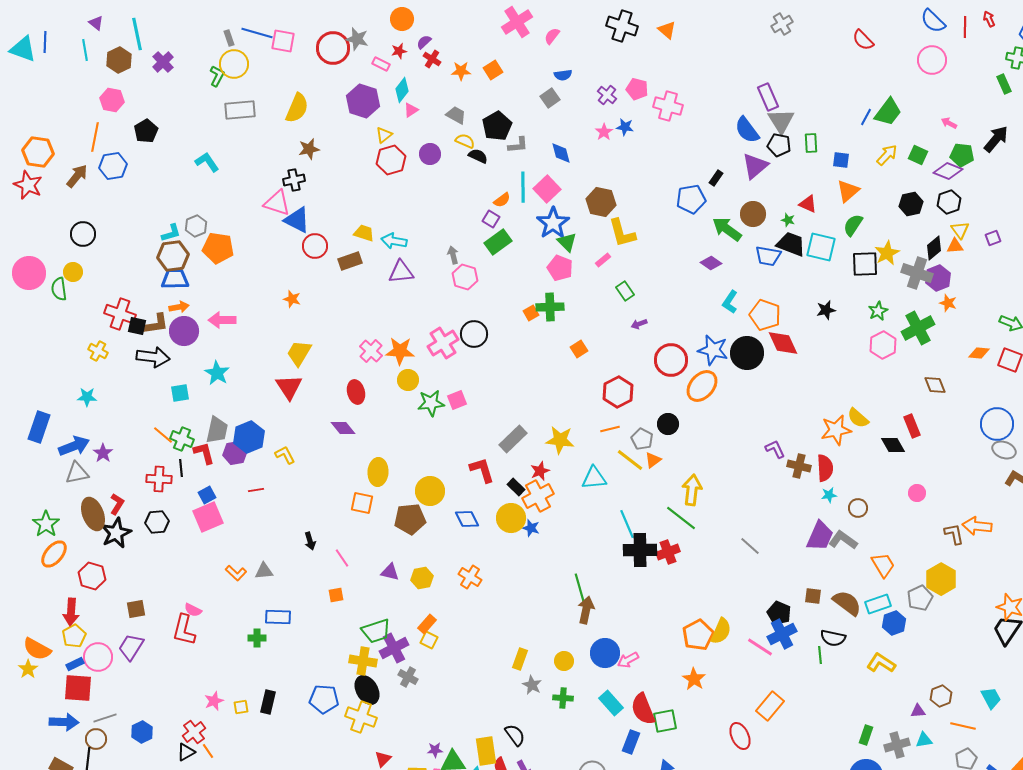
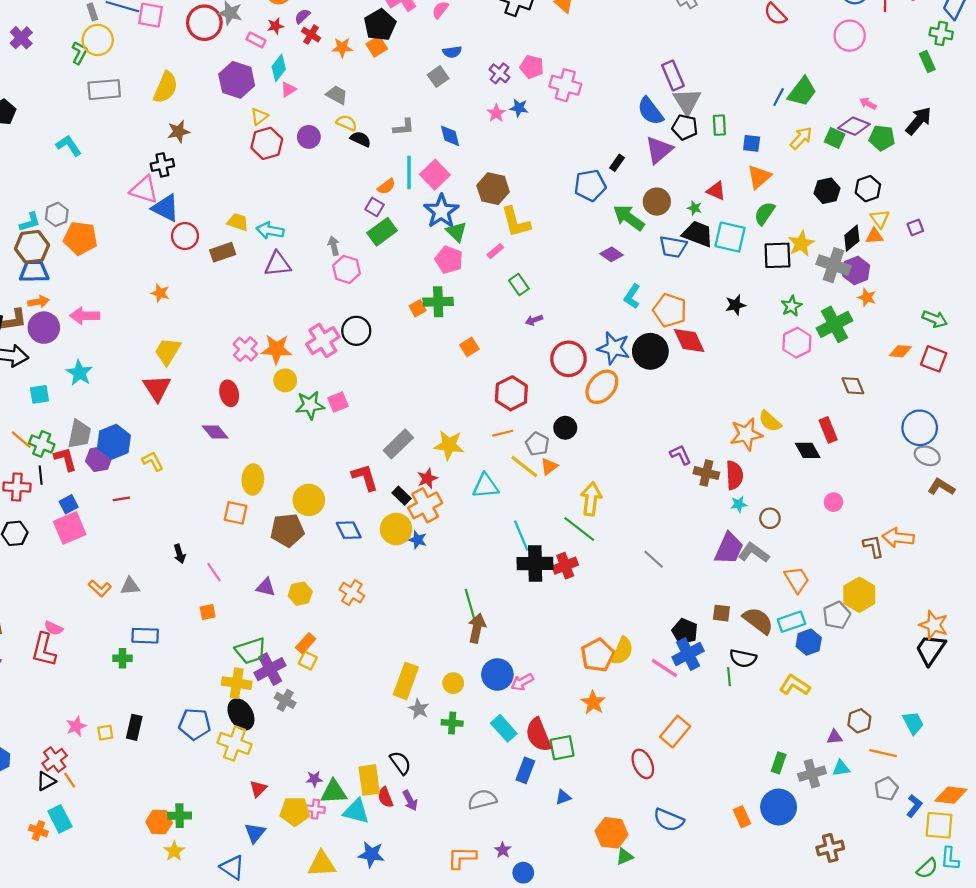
black pentagon: (497, 126) -> (380, 25), moved
purple diamond: (948, 171) -> (854, 126), moved
yellow rectangle: (520, 659) -> (406, 681), size x1.5

